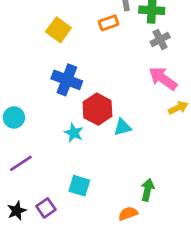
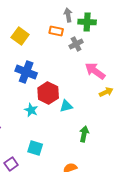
orange rectangle: (109, 23) -> (56, 31), turned 32
gray cross: (160, 40) -> (76, 44), moved
green arrow: (148, 190) -> (84, 134), moved

